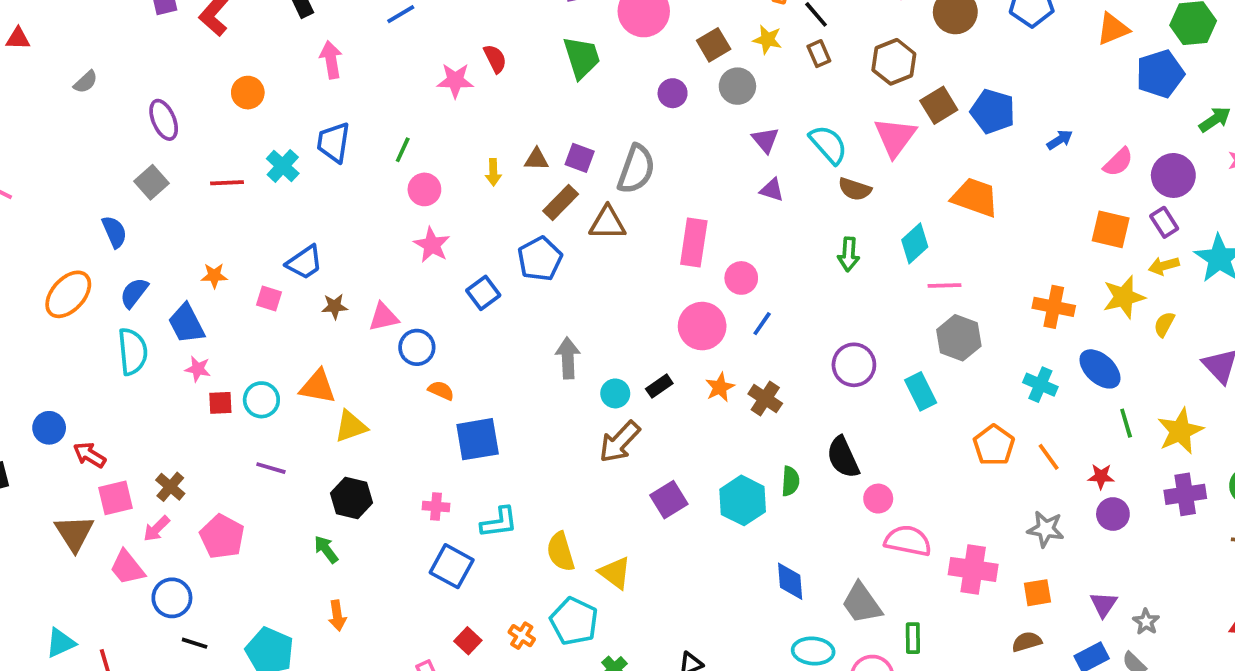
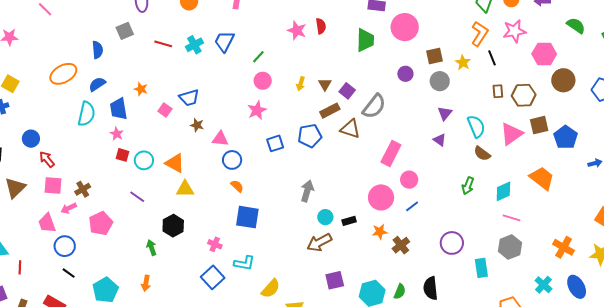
brown rectangle: (819, 54) -> (498, 91), moved
brown triangle: (536, 159) -> (325, 84), turned 40
brown triangle: (74, 533) -> (15, 188), moved
yellow semicircle: (561, 552) -> (271, 288), turned -140

